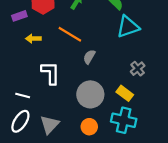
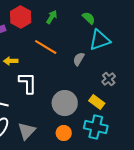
yellow arrow: (33, 39) -> (11, 61), moved
gray semicircle: (89, 57) -> (79, 59), moved

